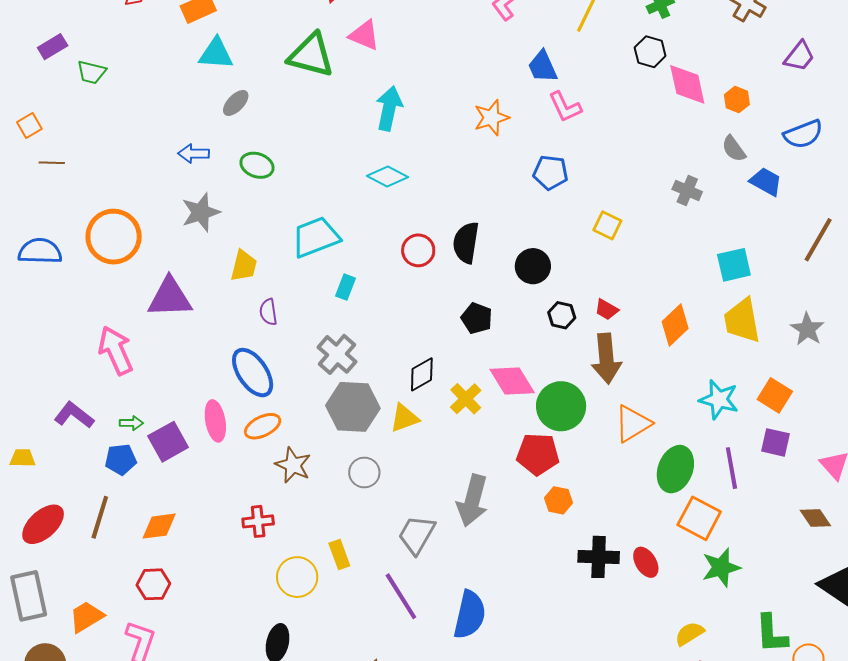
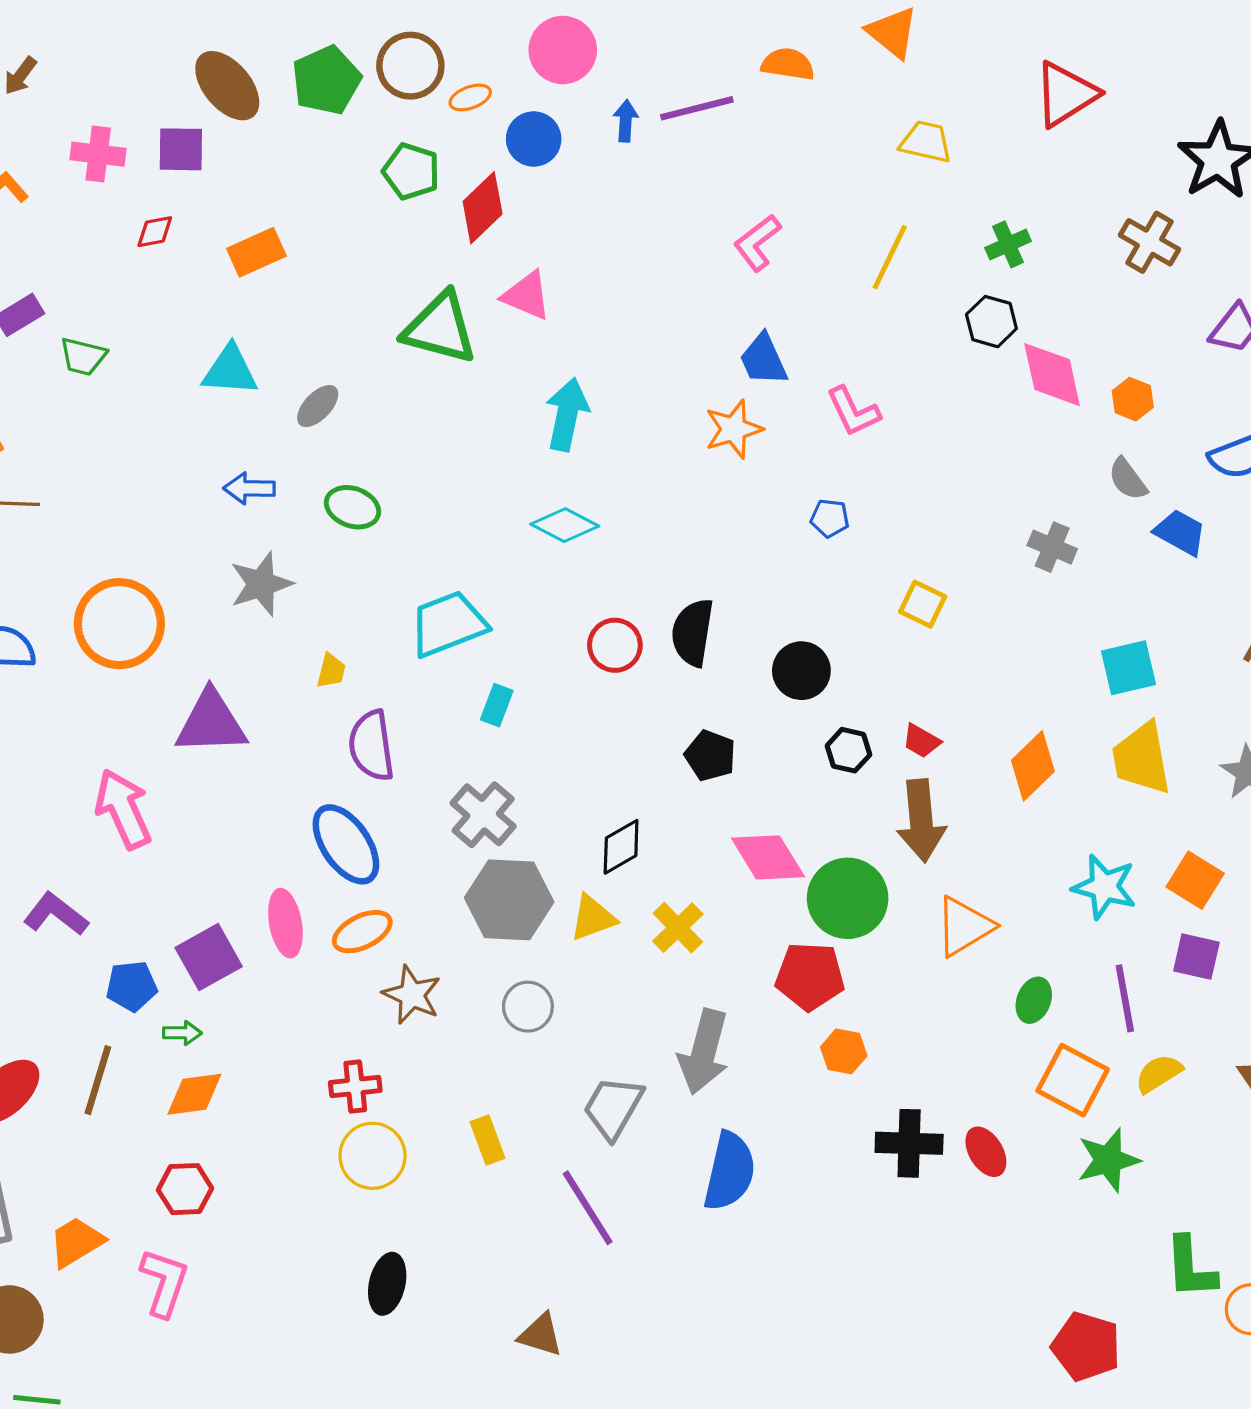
cyan triangle: (216, 54) -> (230, 370), moved
blue trapezoid: (543, 67) -> (763, 360), moved
blue pentagon: (550, 172) -> (830, 518), size x0.7
yellow trapezoid: (244, 266) -> (331, 671), size x0.7
purple semicircle: (268, 312) -> (371, 746), size x1.6
yellow cross: (466, 399) -> (678, 928), moved
green arrow: (131, 423) -> (182, 1033), moved
green ellipse: (675, 469) -> (1034, 1000), size x0.6
yellow circle: (297, 577) -> (373, 1156), moved
blue semicircle: (470, 615) -> (730, 1171), moved
yellow semicircle: (689, 634) -> (1159, 1074), moved

